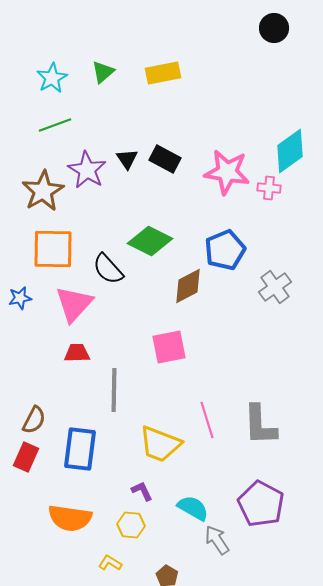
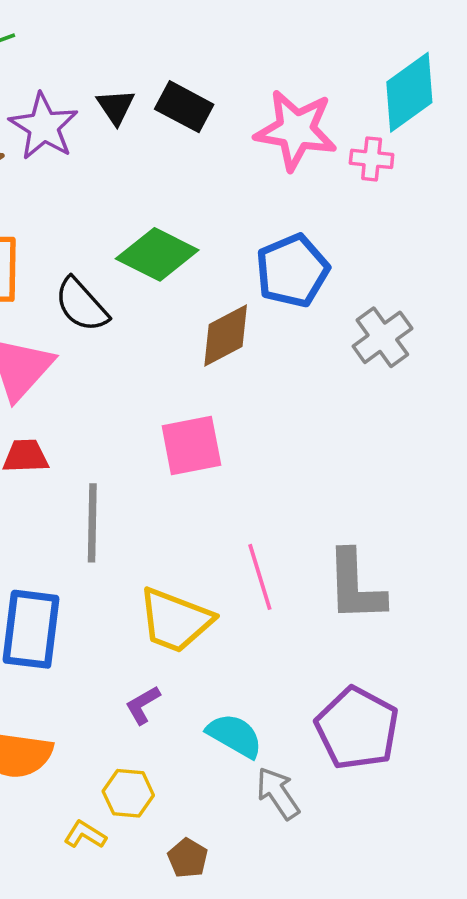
purple L-shape: (142, 491) -> (143, 705), turned -95
yellow hexagon: (131, 525) -> (128, 793), moved

